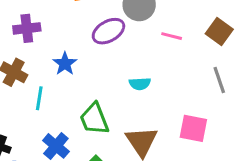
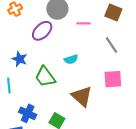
gray line: (219, 80) -> (112, 45), moved
green trapezoid: (94, 119) -> (45, 77), moved

